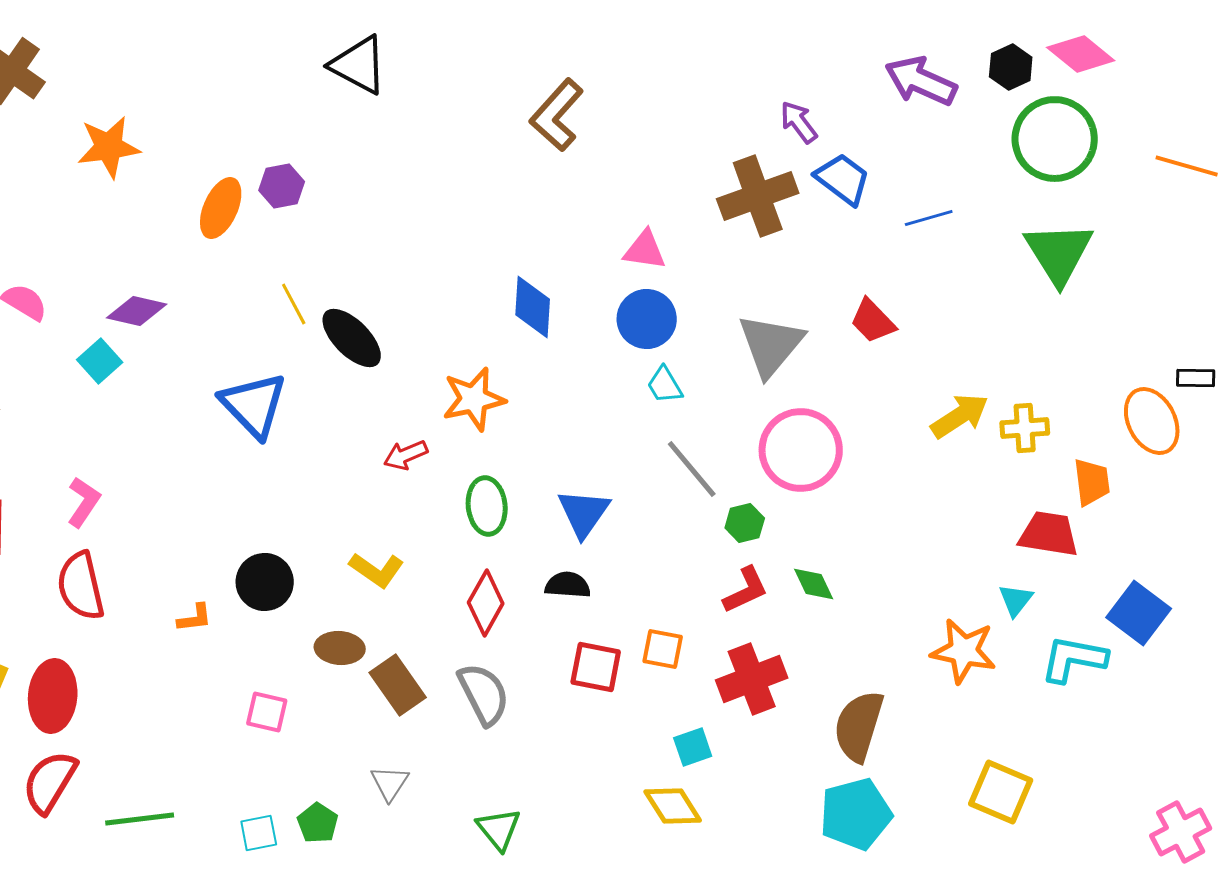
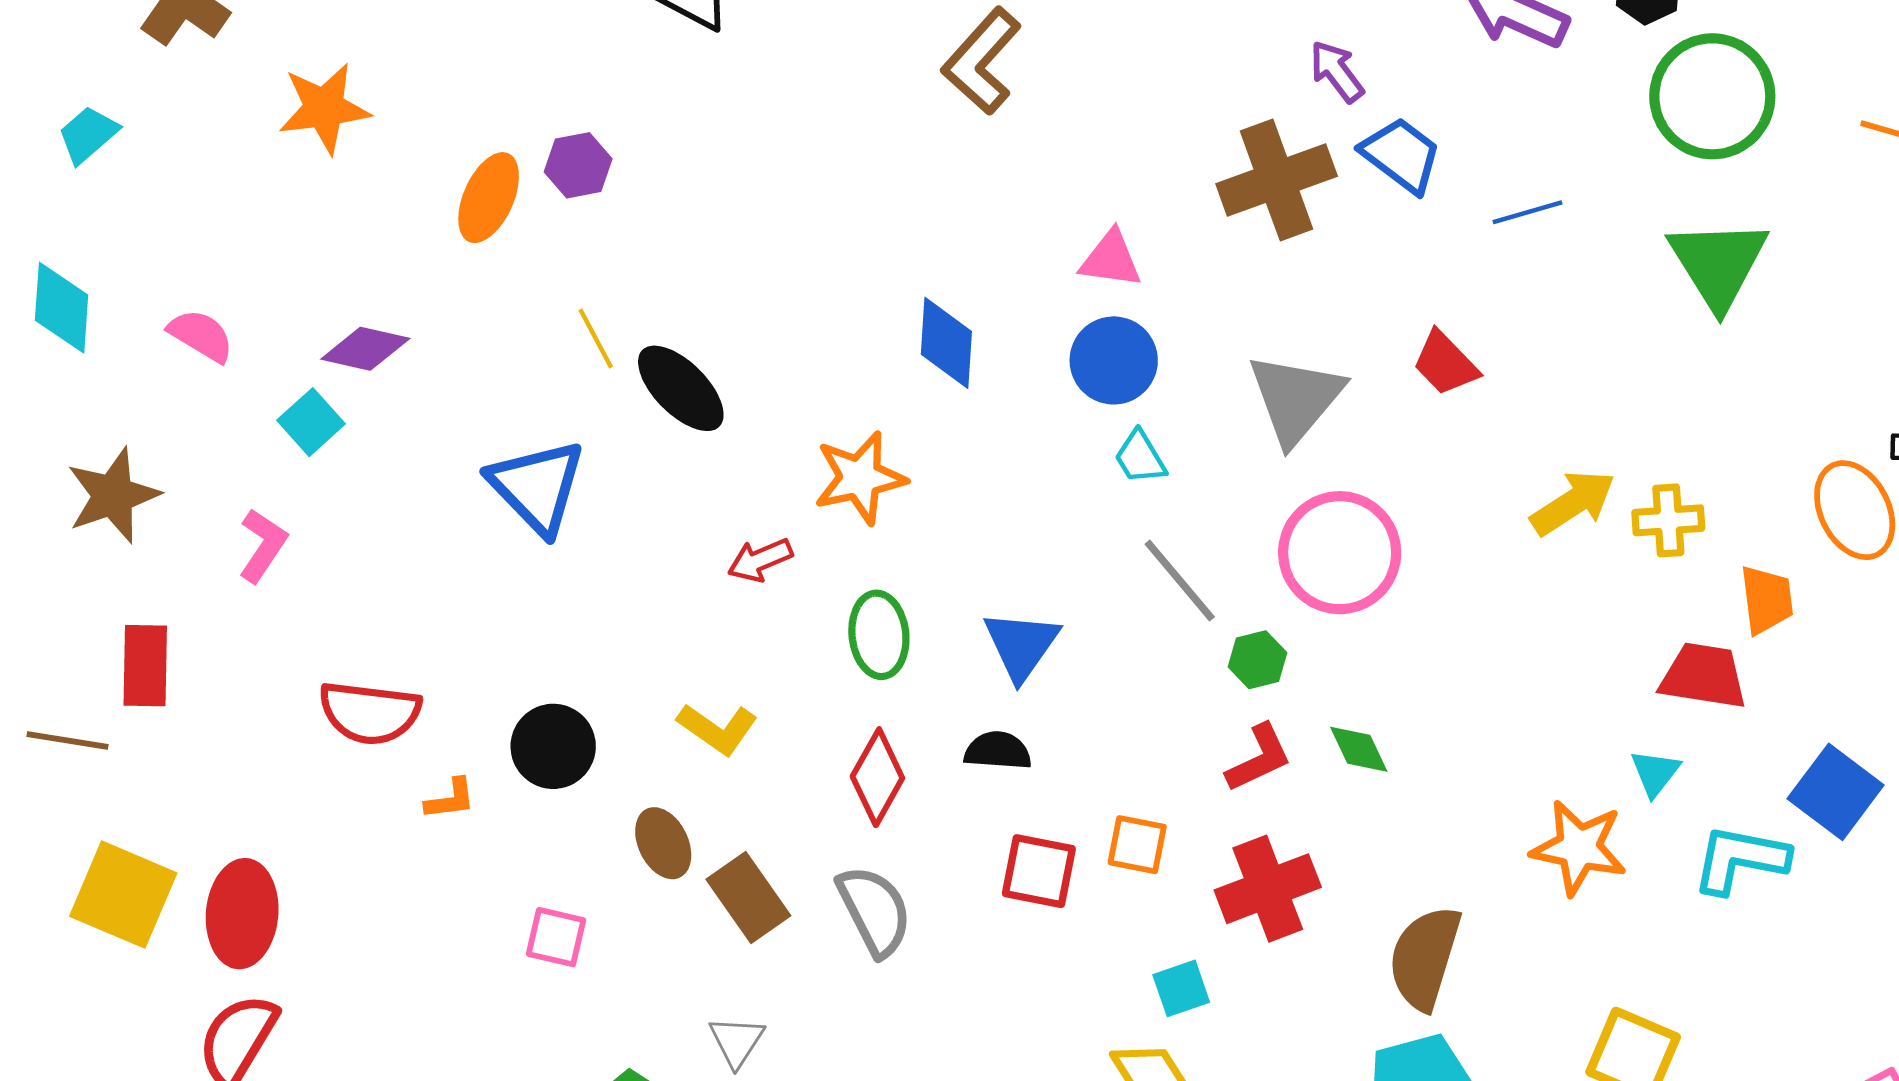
pink L-shape: (84, 502) -> (263, 545), moved
red semicircle: (81, 586) -> (370, 713), moved, turned -70
brown ellipse: (340, 648) -> (663, 843), turned 60

